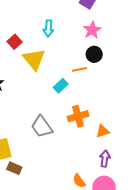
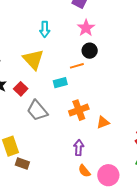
red square: (15, 42) -> (21, 89), moved
cyan rectangle: (61, 86) -> (60, 83), turned 32
gray trapezoid: (42, 127) -> (37, 111), moved
purple arrow: (105, 159) -> (79, 148), moved

